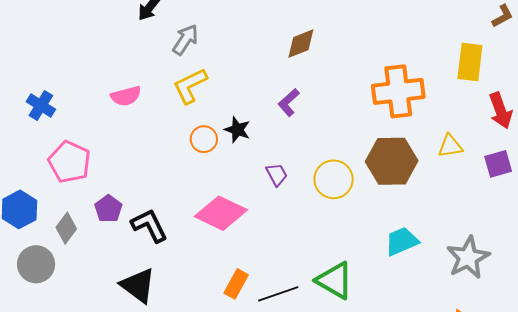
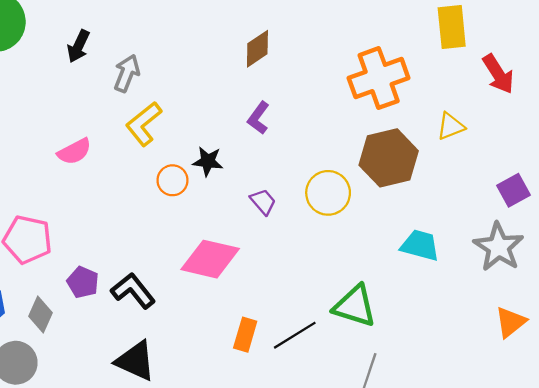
purple square: (498, 164) -> (514, 190), moved
cyan trapezoid: (402, 241) -> (420, 245), turned 51

